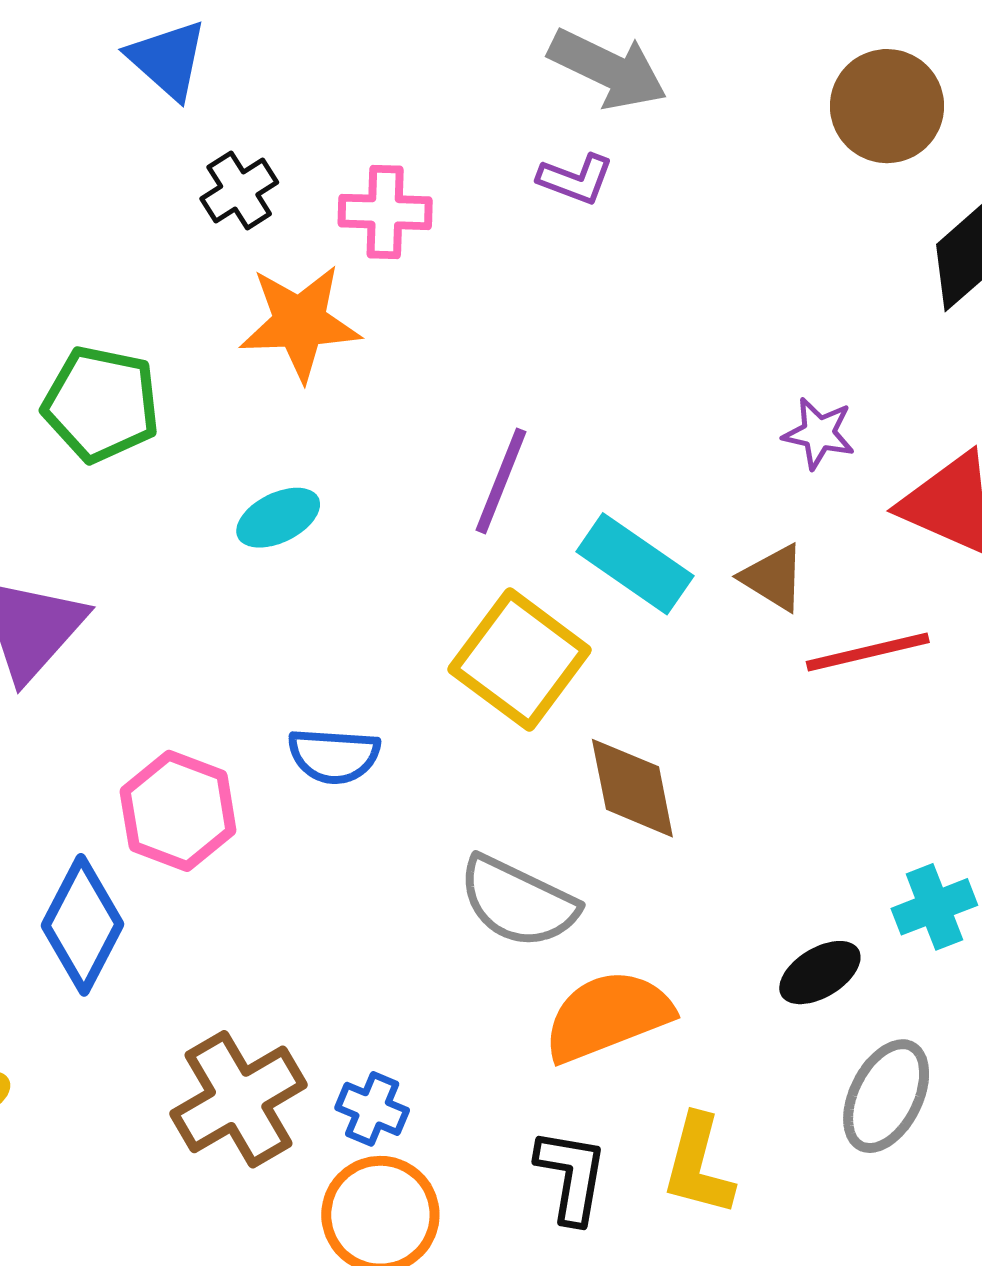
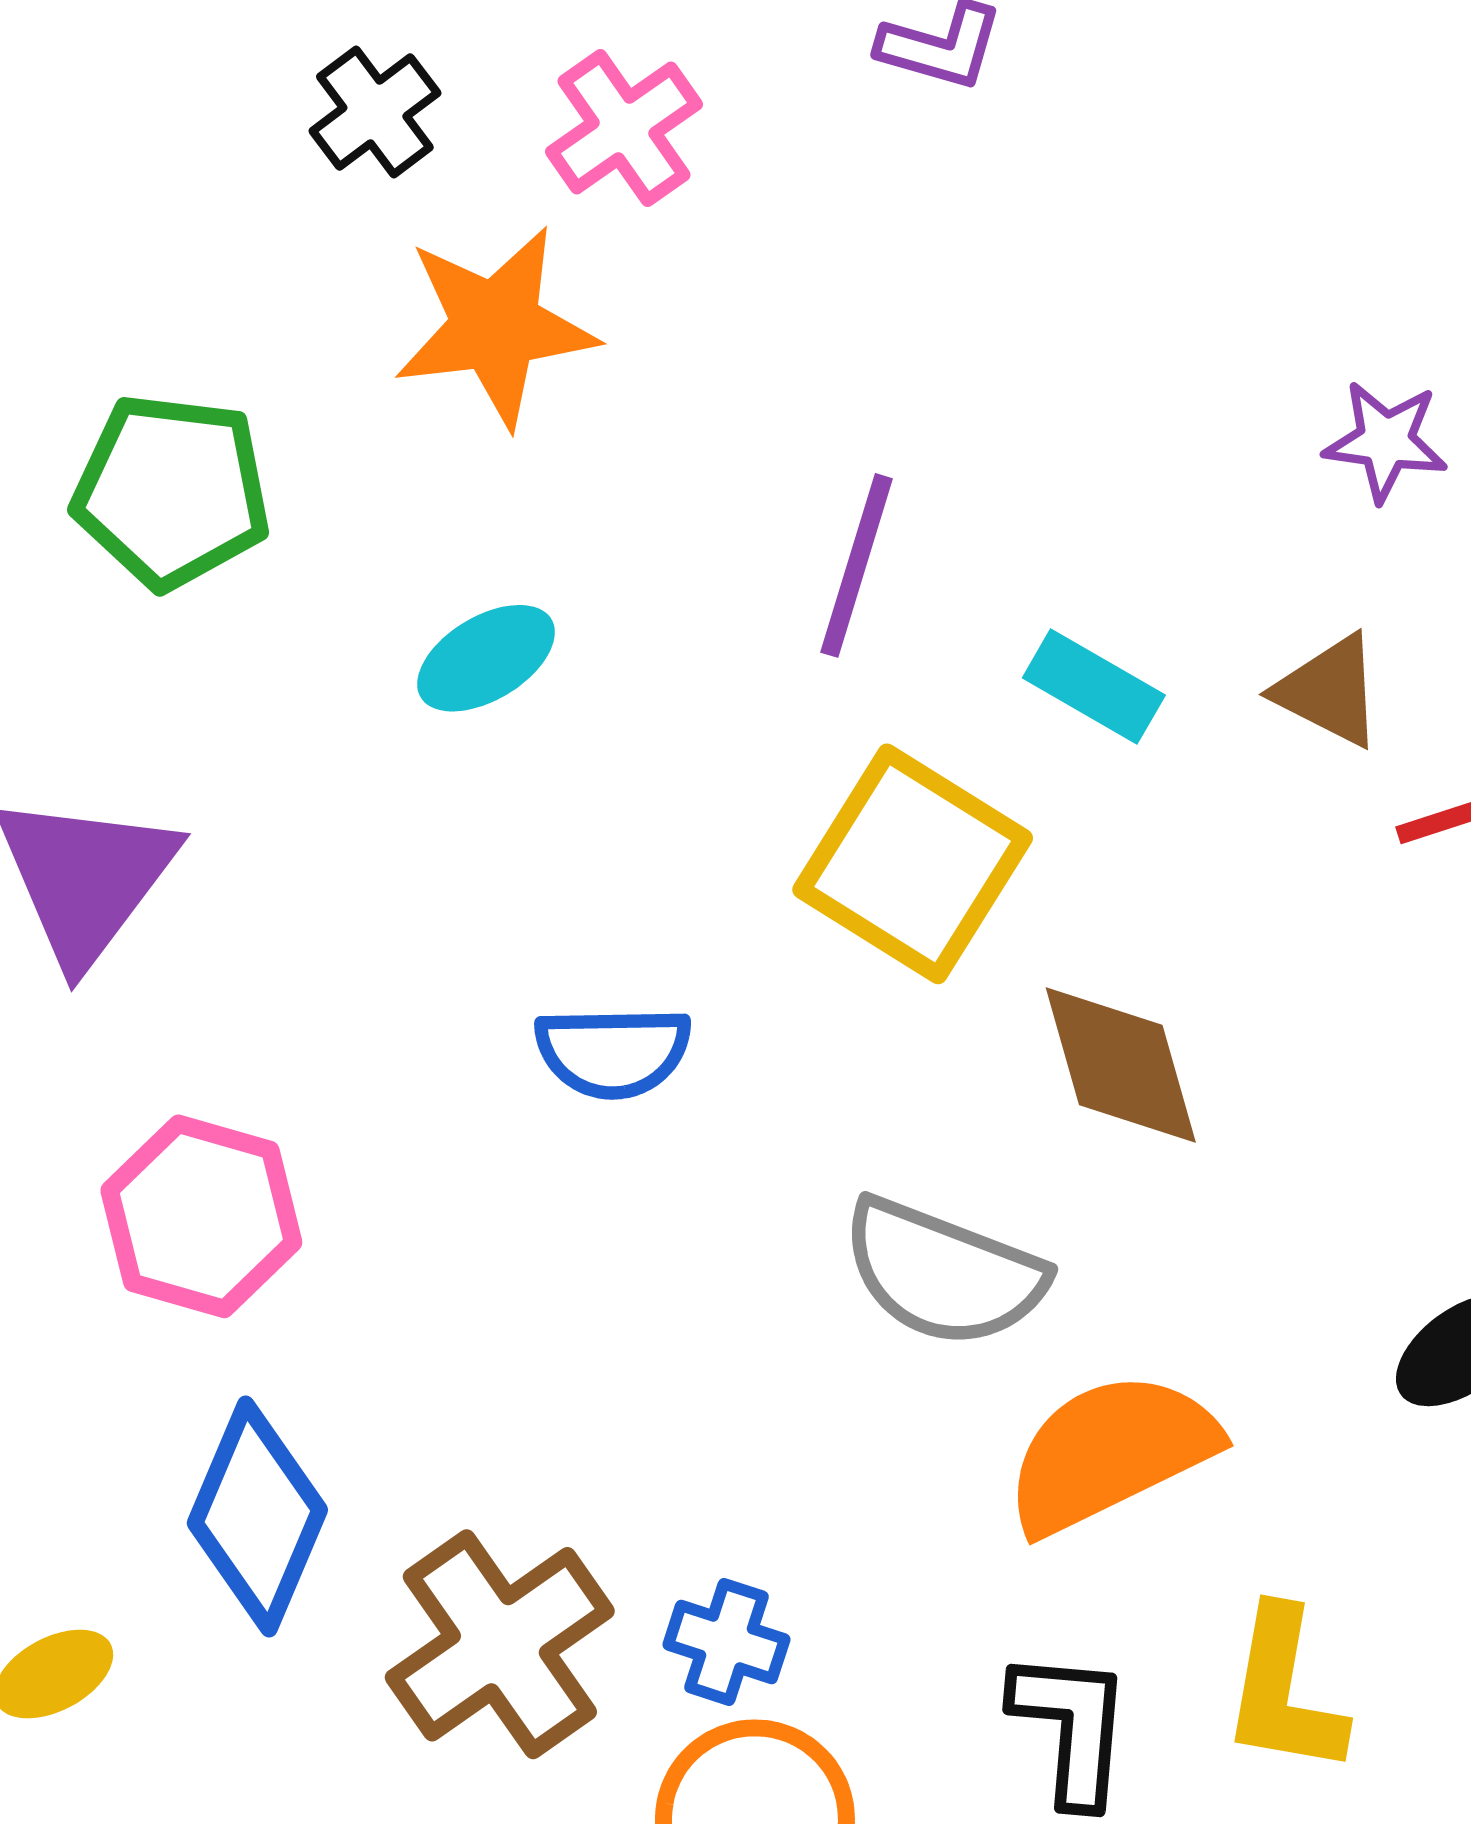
pink cross: (385, 212) -> (624, 128), turned -32
cyan rectangle: (635, 564) -> (1094, 686), size x0.7
pink hexagon: (178, 811) -> (201, 1216), moved
blue diamond: (82, 925) -> (257, 1517), moved

